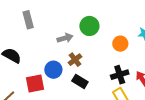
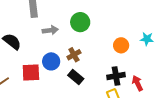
green circle: (89, 26) -> (80, 22), moved
gray arrow: (65, 38) -> (50, 30), moved

